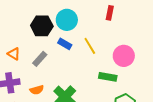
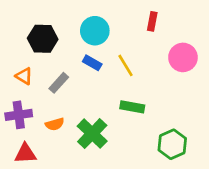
black hexagon: (42, 26) -> (43, 39), moved
pink circle: (124, 56) -> (183, 57), moved
green rectangle: (108, 77) -> (132, 107), moved

